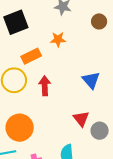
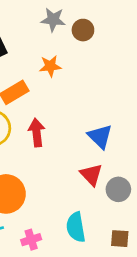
brown circle: (99, 21) -> (83, 30), moved
blue triangle: (91, 80) -> (100, 136), moved

